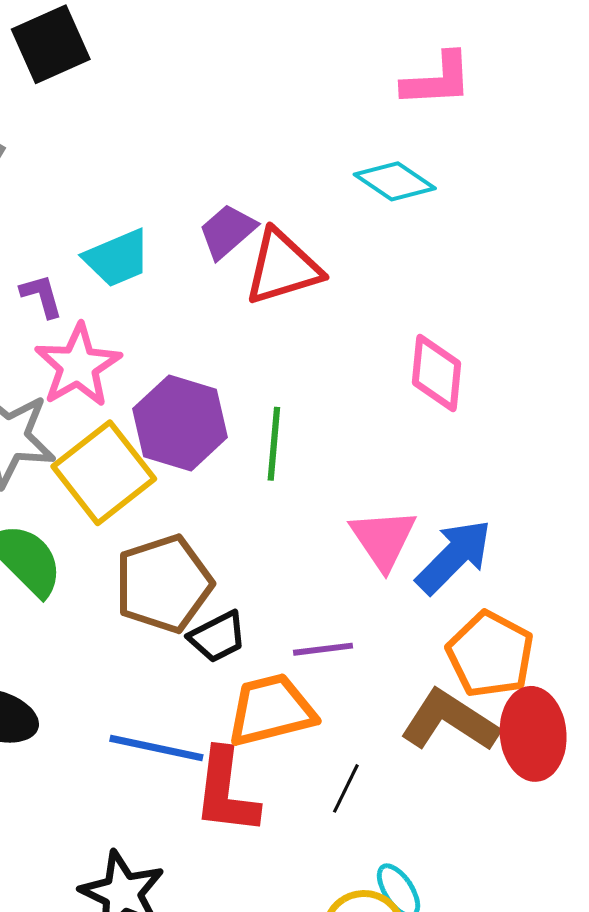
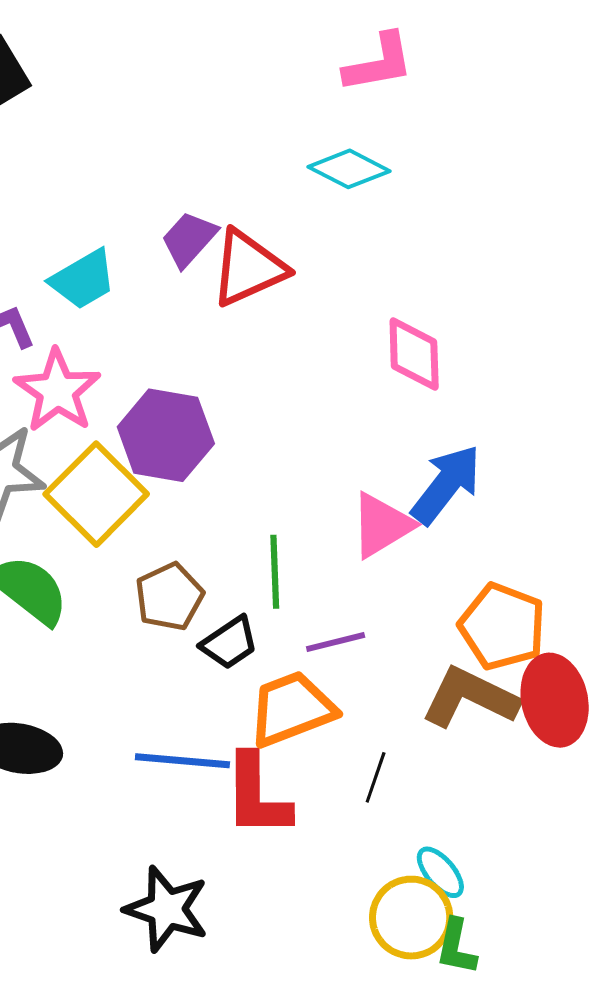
green line: (274, 444) -> (275, 572), moved
pink triangle: (383, 539) -> (382, 525), turned 40
blue arrow: (454, 557) -> (446, 485), moved
brown pentagon: (164, 584) -> (169, 597), size x0.7

